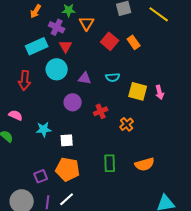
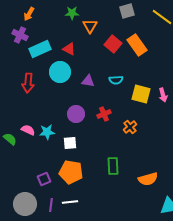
orange arrow: (36, 11) -> (29, 14), moved
purple cross: (57, 27) -> (20, 35), moved
orange rectangle: (134, 42) -> (137, 45), size x1.5
red triangle: (66, 46) -> (69, 49), turned -32
purple circle: (73, 102) -> (76, 114), moved
pink semicircle: (16, 115) -> (28, 130), moved
orange semicircle: (145, 164) -> (148, 179), moved
white line: (67, 199) -> (70, 202), turned 35

